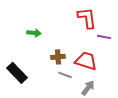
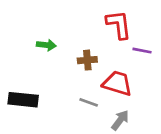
brown cross: (58, 57) -> (87, 60), moved
black rectangle: (17, 73) -> (23, 100), turned -40

